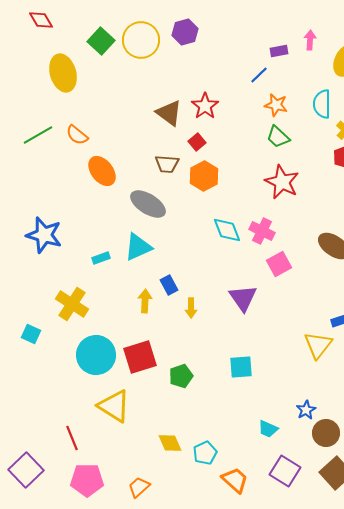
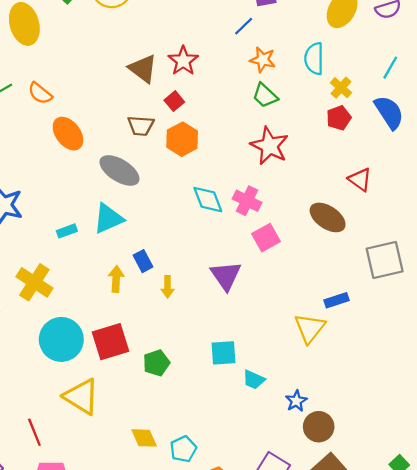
cyan trapezoid: (268, 429) -> (254, 380), moved

